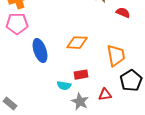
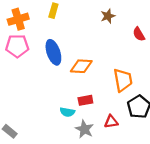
red semicircle: (123, 13) -> (139, 34), moved, turned -144
blue ellipse: (40, 51) -> (53, 52), moved

